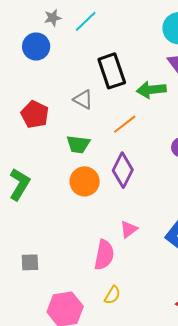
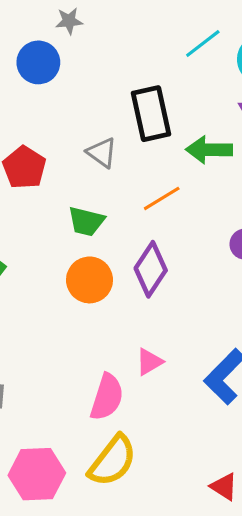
cyan line: (86, 21) -> (203, 44), moved
yellow semicircle: (112, 295) -> (113, 461), size x1.8

